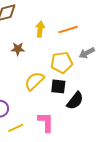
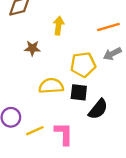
orange line: (68, 30) -> (108, 27), moved
yellow semicircle: (34, 81) -> (51, 86), turned 40
yellow line: (16, 128) -> (35, 131), moved

